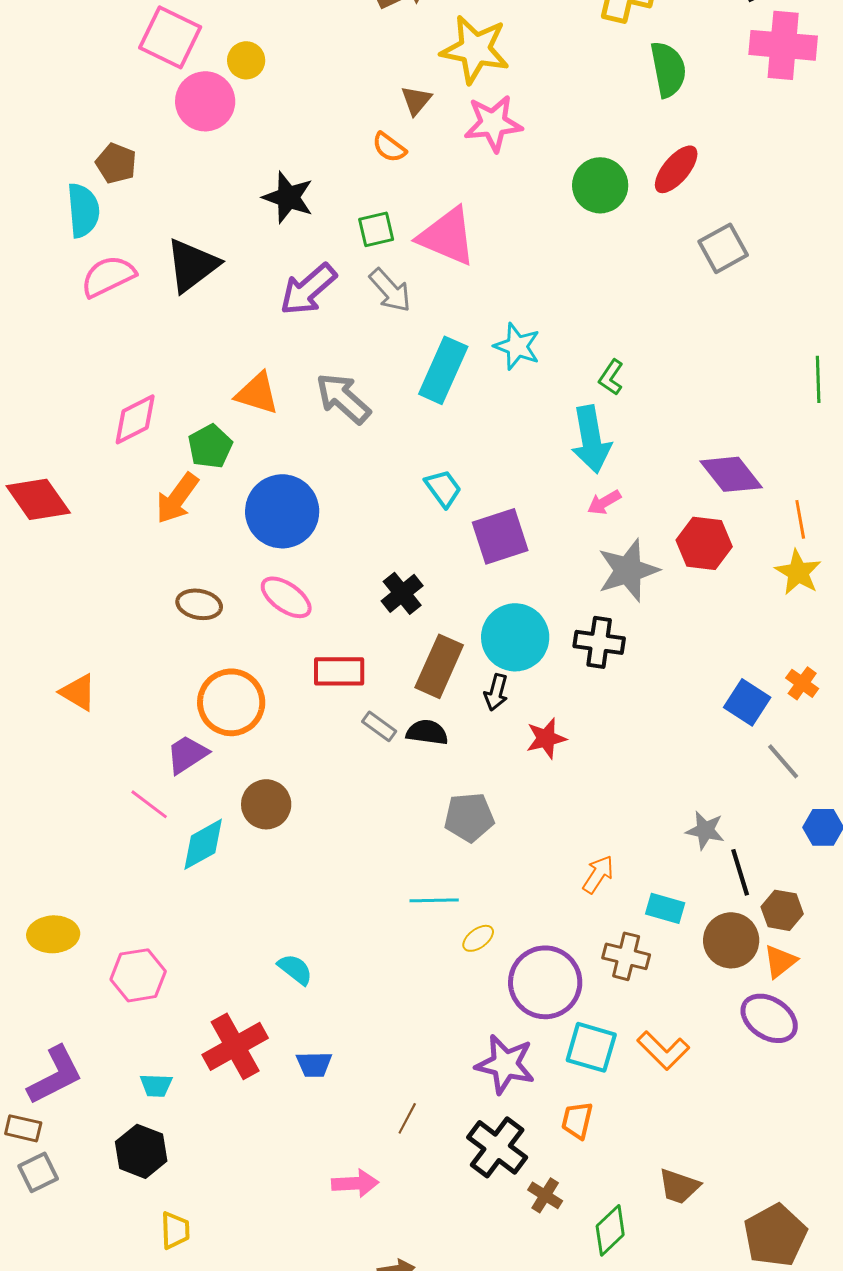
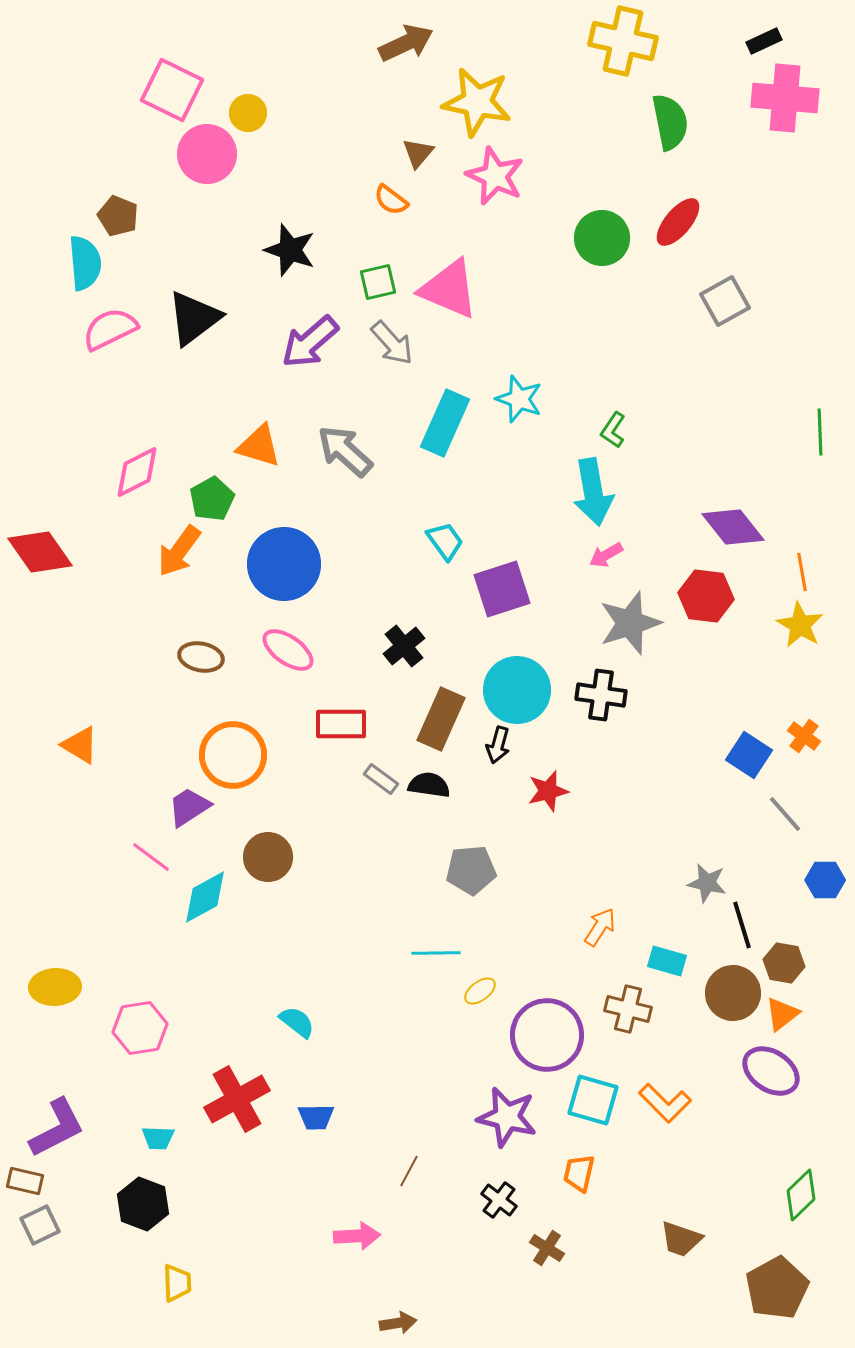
pink star: (493, 123) -> (495, 176), turned 30
black cross: (497, 1147) -> (499, 1200), size x0.6
green diamond: (610, 1230) -> (801, 1195), moved

